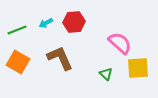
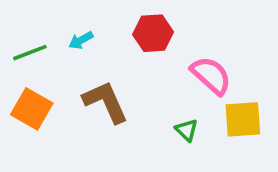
red hexagon: (74, 22) -> (153, 33), moved

